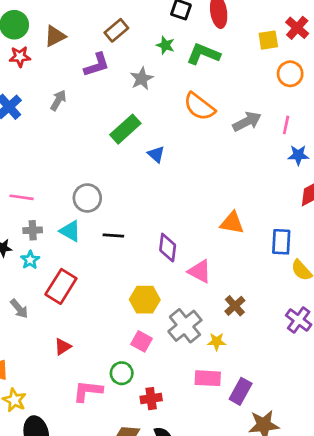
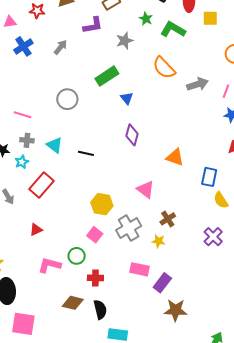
yellow square: (268, 40) -> (210, 18), moved
gray circle: (87, 198) -> (67, 99), moved
purple diamond: (168, 248) -> (132, 135), moved
yellow star: (217, 342) -> (158, 241), moved

